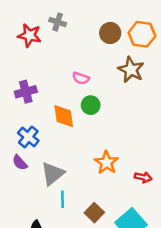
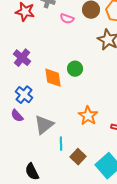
pink semicircle: (81, 78) -> (67, 19), moved
purple cross: (26, 92) -> (22, 58), turned -36
cyan line: (63, 199) -> (61, 144), moved

